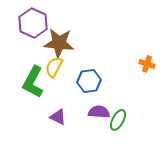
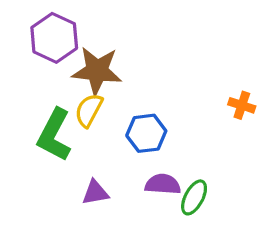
purple triangle: (58, 117) -> (95, 193), turned -36

